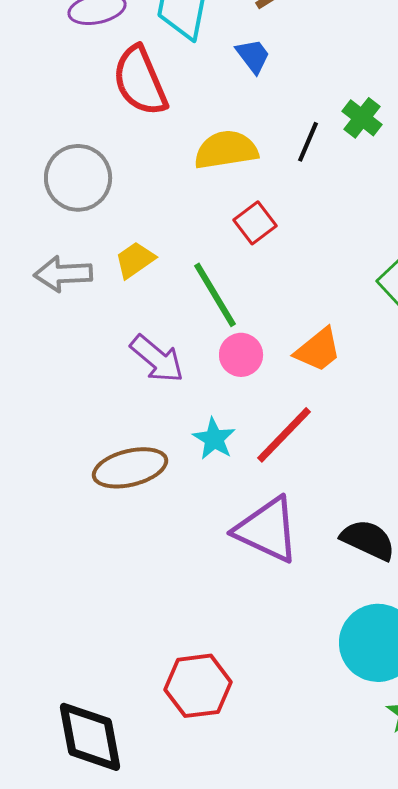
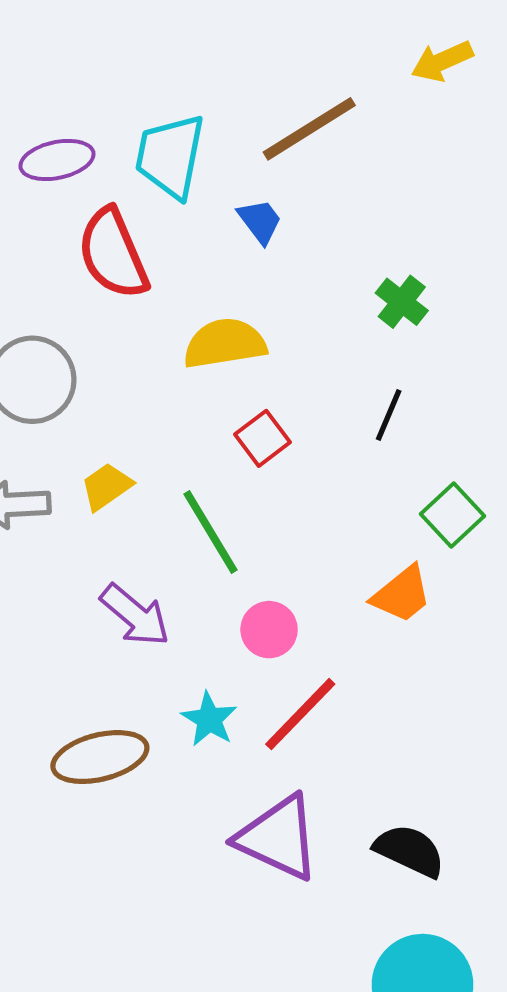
black line: (308, 142) -> (389, 415), moved
orange trapezoid: (318, 350) -> (402, 594), moved
pink circle: (241, 355) -> (269, 630), moved

